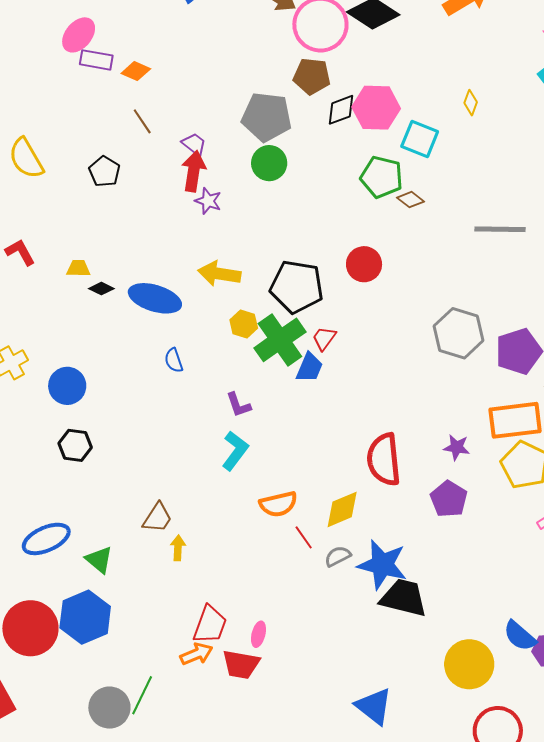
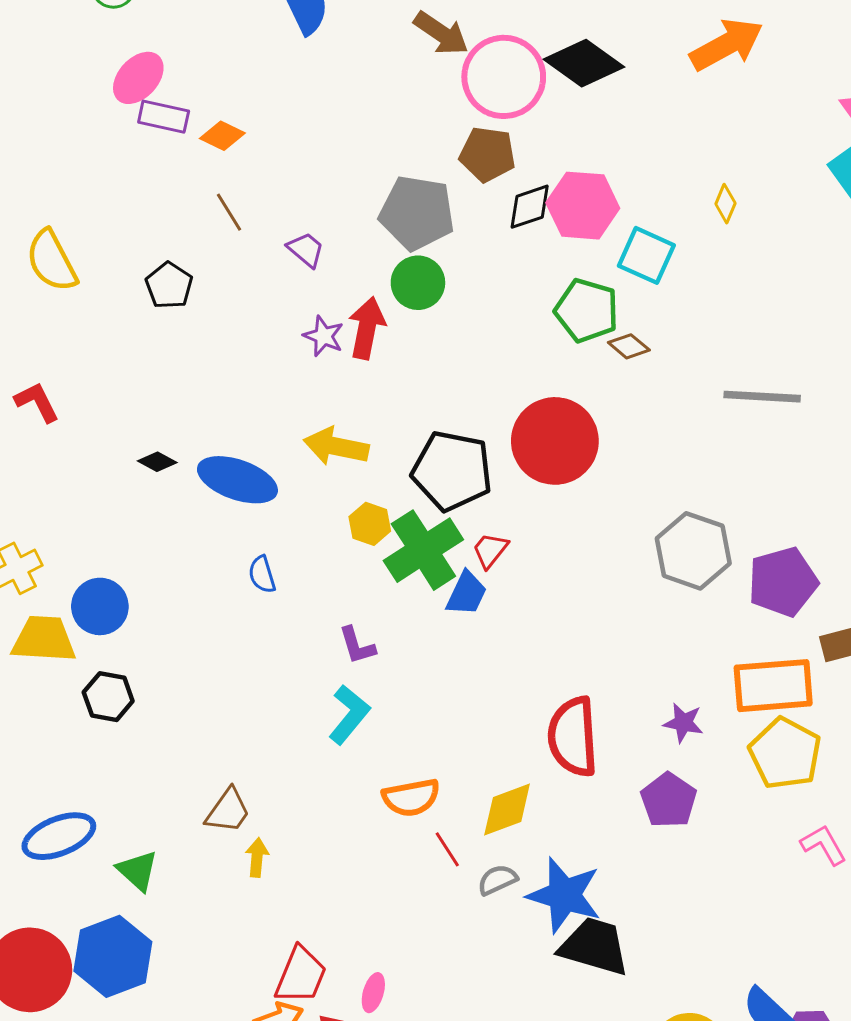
red arrow: (194, 171) -> (367, 328), moved
red circle: (364, 264) -> (555, 441), size x1.6
yellow trapezoid: (78, 268) -> (44, 639), moved, size x1.8

